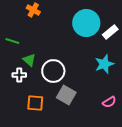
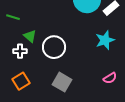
gray square: (66, 95) -> (62, 82), moved
orange square: (35, 103) -> (21, 81), moved, turned -36

